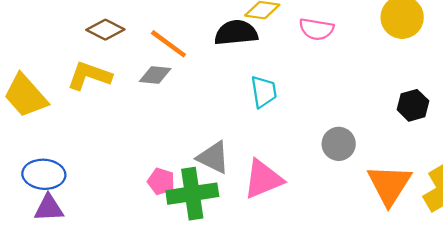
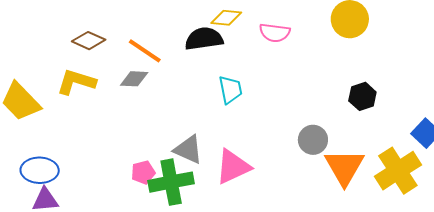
gray circle: (339, 144) -> (313, 140), moved
pink pentagon: (161, 181) -> (143, 172), turned -30

